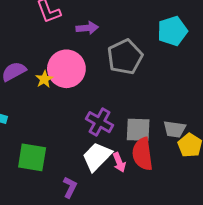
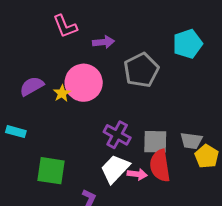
pink arrow: (119, 162) -> (137, 174), turned -60

